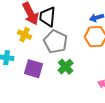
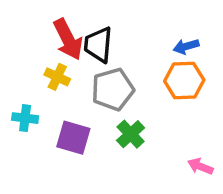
gray pentagon: (56, 42) -> (113, 89), turned 30

